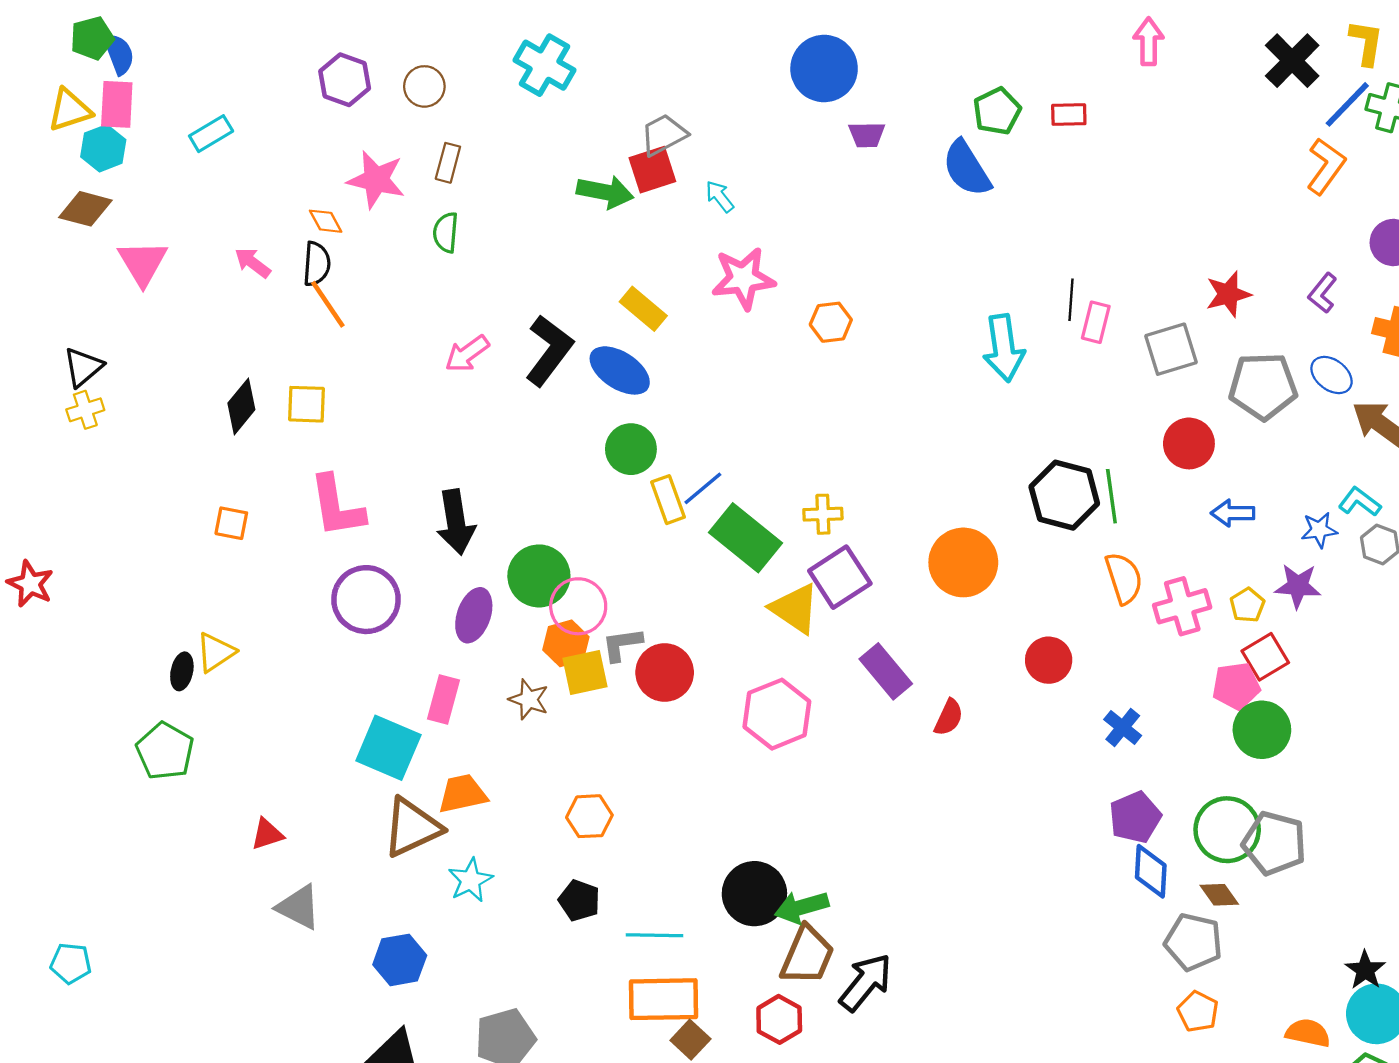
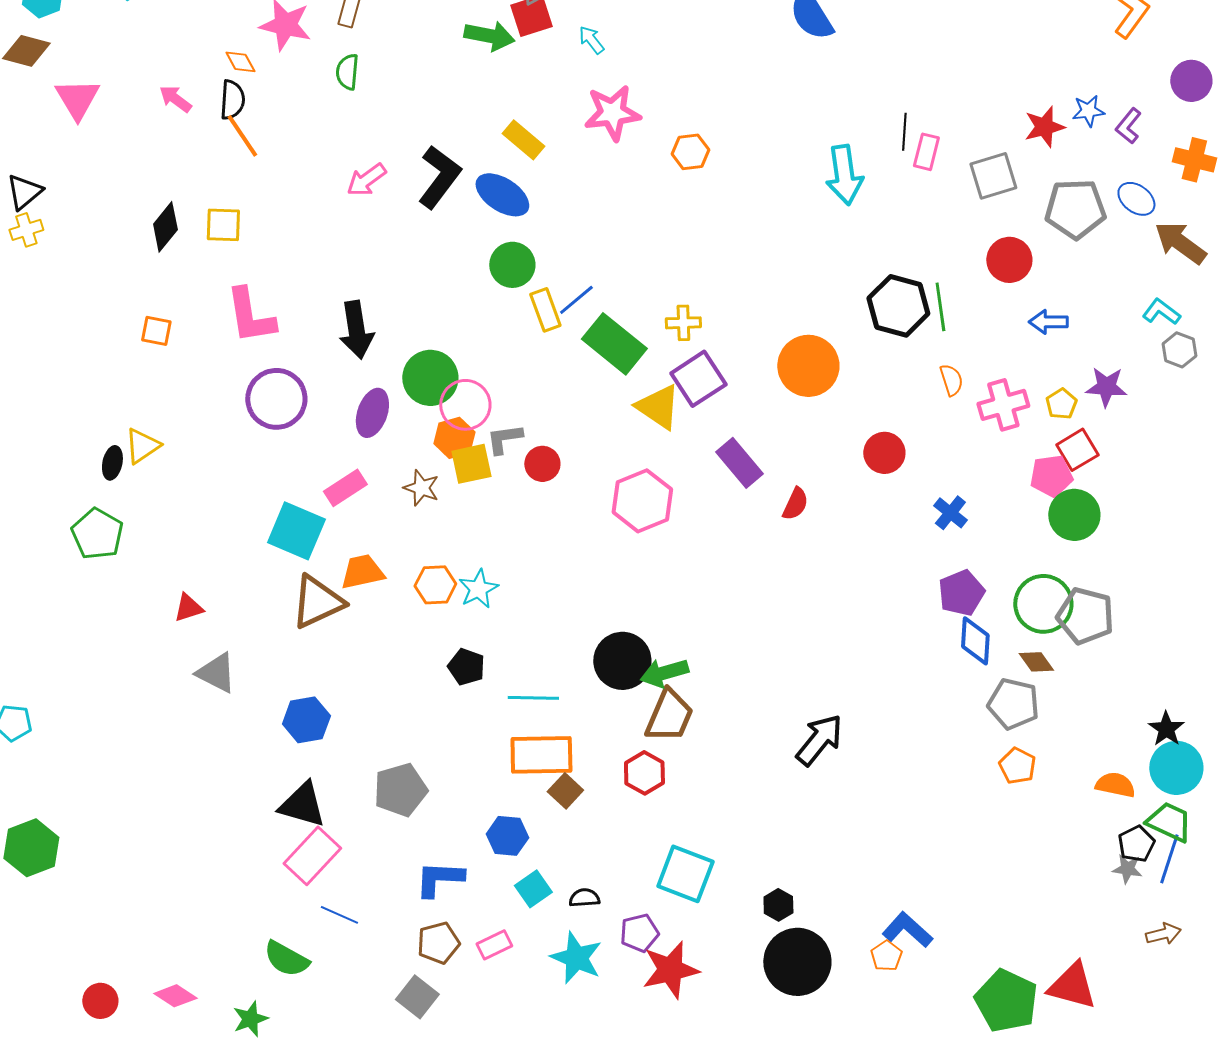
blue star: (1319, 530) -> (1088, 111), moved
orange semicircle: (1124, 578) -> (951, 380), size x0.7
red circle: (665, 672) -> (542, 464), size x0.7
pink rectangle: (443, 699) -> (345, 488), turned 42
orange hexagon: (589, 816) -> (435, 585), moved
cyan star: (470, 880) -> (478, 589), moved
black arrow: (866, 982) -> (819, 740), moved

